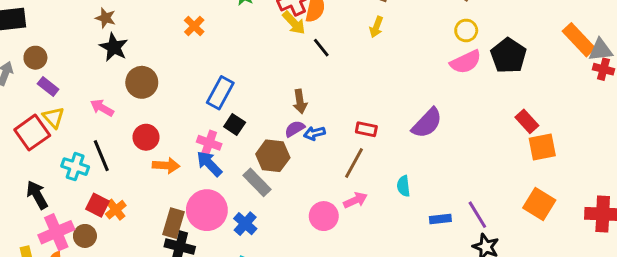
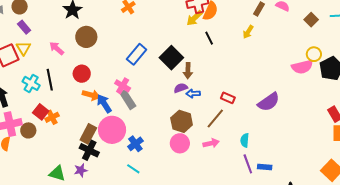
yellow arrow: (294, 23) -> (194, 18), turned 78
yellow circle: (466, 30) -> (314, 54), moved
black square: (235, 124) -> (171, 58), moved, size x1.6
brown hexagon: (273, 156) -> (182, 121), moved
blue arrow: (209, 164) -> (104, 104), moved
gray rectangle: (257, 182) -> (128, 100), moved
purple line: (477, 215) -> (248, 164), moved
pink circle: (324, 216) -> (180, 143), moved

